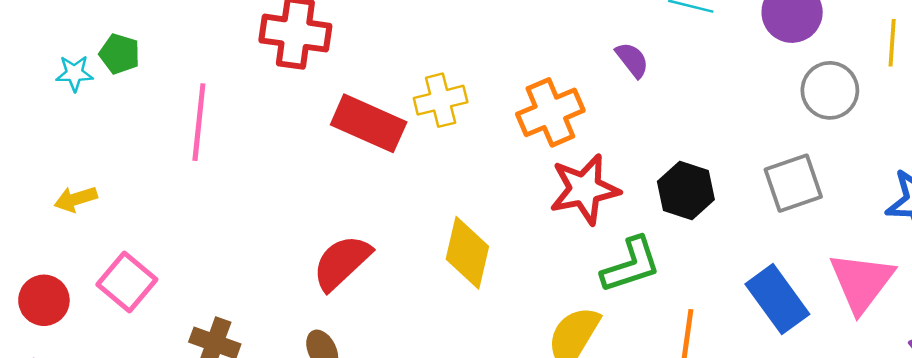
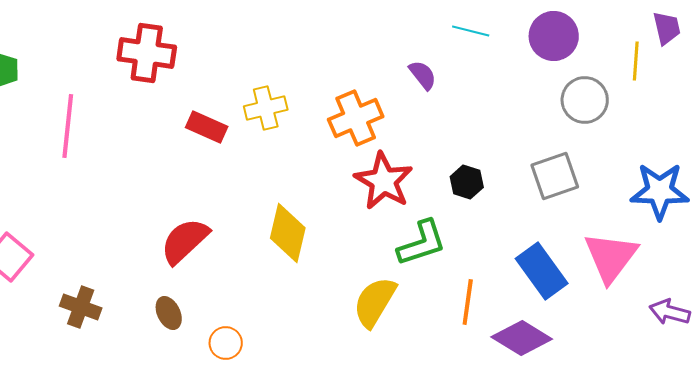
red rectangle: (369, 123) -> (207, 127), size x0.7
red star: (585, 189) -> (384, 181), turned -30
black hexagon: (686, 190) -> (467, 182), size x0.7

